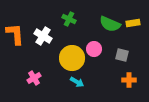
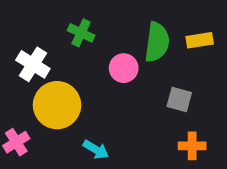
green semicircle: (110, 24) -> (157, 42), turned -105
pink circle: (94, 49) -> (124, 68), moved
yellow circle: (72, 58) -> (57, 105), moved

